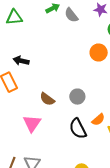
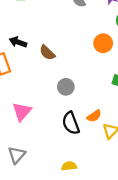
gray circle: (77, 97) -> (66, 87), moved
brown semicircle: (47, 99) -> (47, 53), moved

